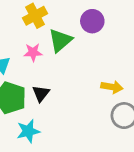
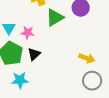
pink star: (33, 52) -> (28, 33), moved

